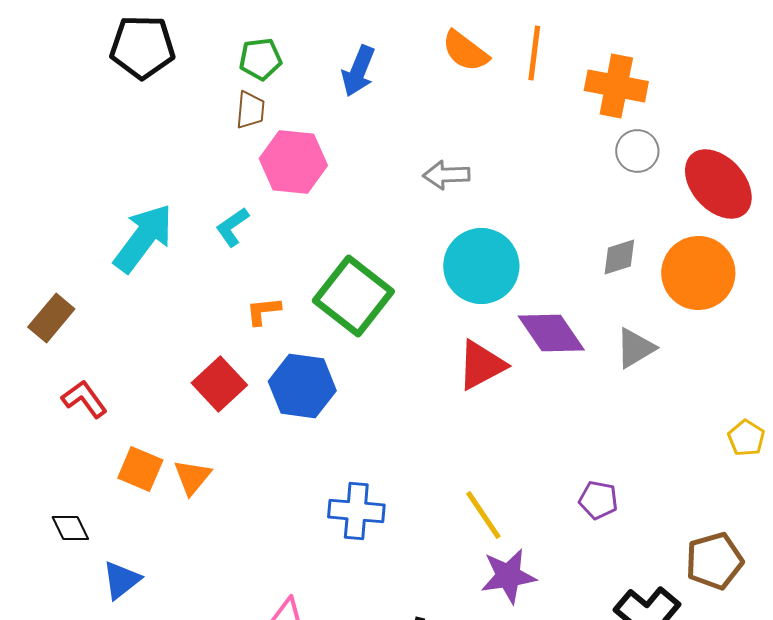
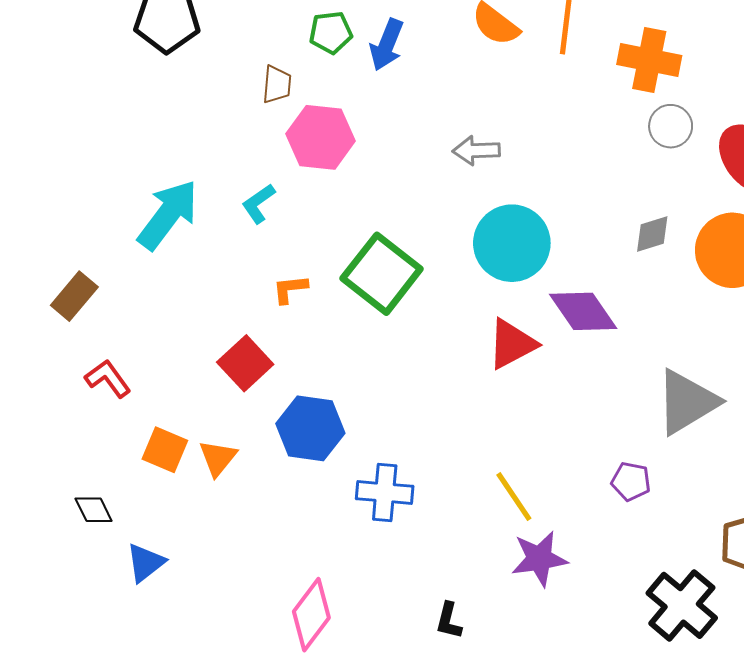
green pentagon: (260, 59) -> (331, 33), moved
gray triangle: (635, 348) -> (687, 402), moved, size x1.6
blue hexagon: (302, 386) -> (310, 428), moved

